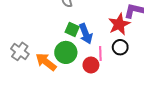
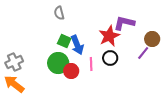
gray cross: (20, 51) -> (14, 62), turned 30
orange arrow: (46, 62) -> (14, 84), moved
red circle: (91, 65) -> (71, 71), moved

